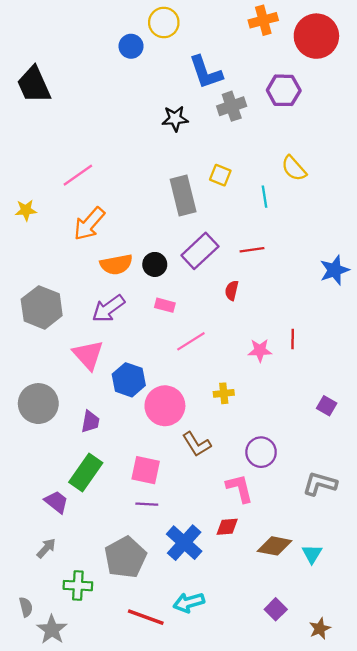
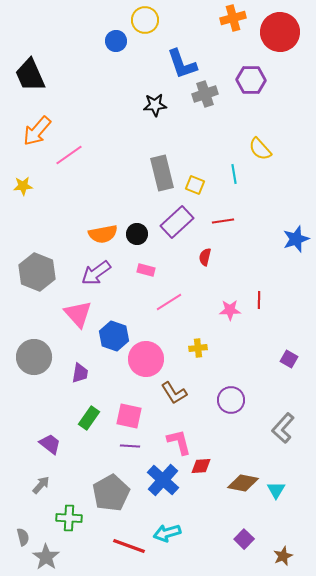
yellow square: (220, 175) -> (195, 185), moved
orange arrow: (89, 224) -> (37, 131), moved
green rectangle: (86, 472) -> (89, 418), moved, size x0.7
gray L-shape: (320, 484) -> (283, 428), turned -64
pink L-shape: (240, 488) -> (179, 442), moved

